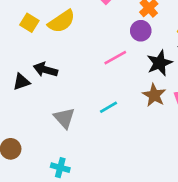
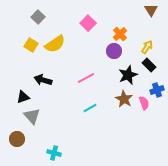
pink line: (115, 58) -> (86, 78), moved
black triangle: (21, 82) -> (23, 97), moved
gray triangle: (64, 118) -> (32, 116), moved

